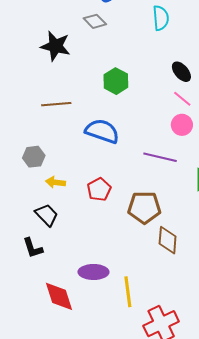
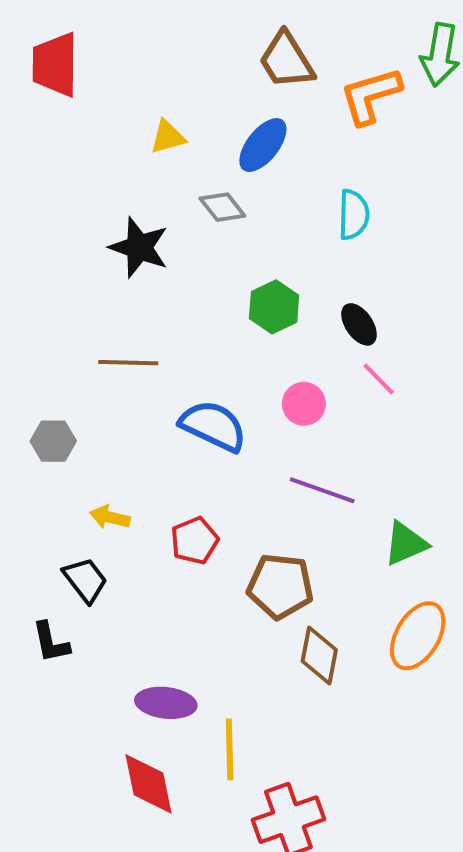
black ellipse: (181, 72) -> (359, 324), moved
green hexagon: (116, 81) -> (274, 307), moved
pink circle: (182, 125) -> (304, 404), moved
gray hexagon: (34, 157) -> (53, 441), moved
red diamond: (59, 296) -> (148, 784), moved

